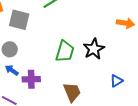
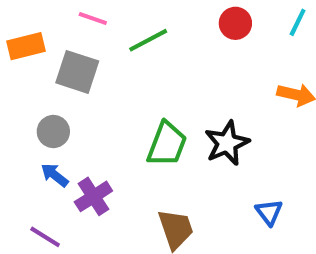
purple cross: (31, 79) -> (93, 196), turned -36
blue triangle: (116, 81) -> (269, 212), turned -40

